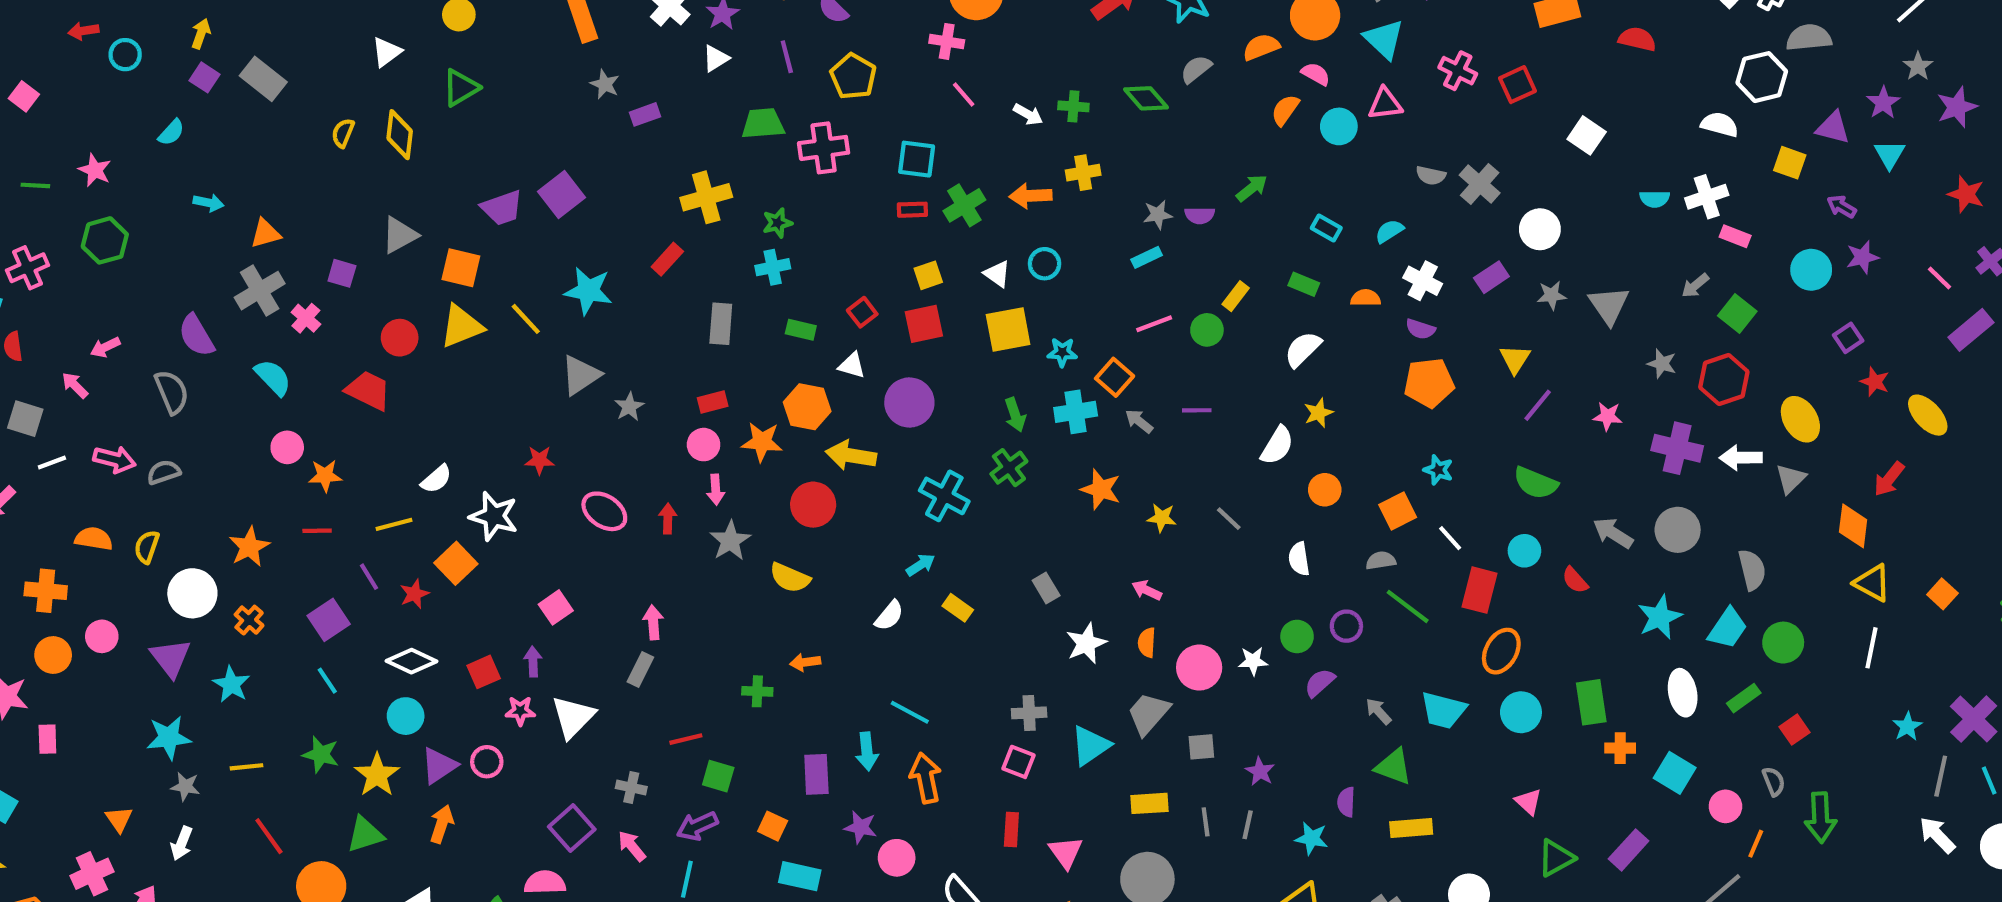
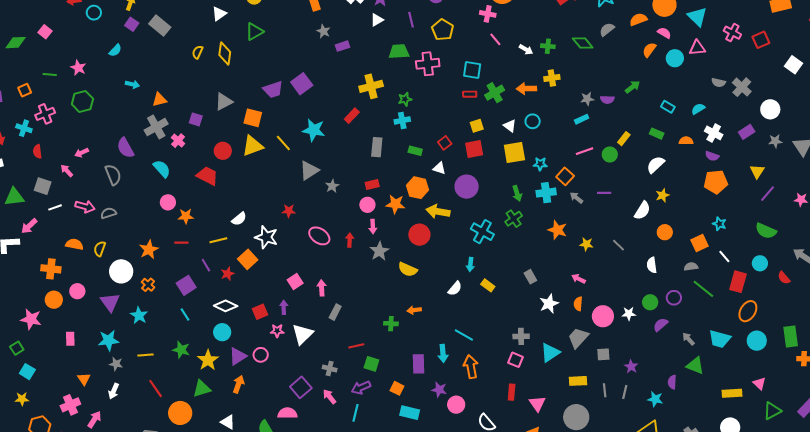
cyan arrow: (921, 565) -> (470, 264), turned 128
pink arrow: (653, 622) -> (322, 288), moved
pink rectangle: (47, 739) -> (70, 339), moved
yellow rectangle: (1411, 828) -> (732, 393), moved

